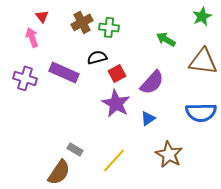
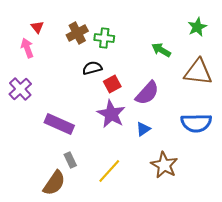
purple rectangle: (64, 72) -> (59, 124), moved
purple cross: (25, 78) -> (20, 89), turned 30
gray rectangle: (75, 149) -> (70, 160), turned 35

